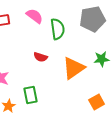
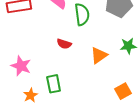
orange triangle: (74, 68) -> (99, 55), size x0.7

